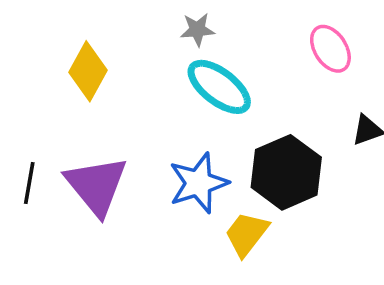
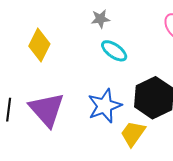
cyan ellipse: (219, 87) -> (114, 51), size x0.7

